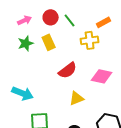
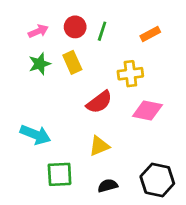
green line: (70, 20) -> (102, 31), turned 56
yellow cross: (90, 40) -> (130, 74), moved
yellow triangle: (77, 98) -> (99, 146), moved

